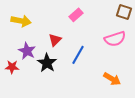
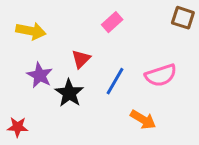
pink semicircle: (115, 39) -> (161, 75), moved
red star: (12, 67) -> (18, 127), moved
orange arrow: (112, 79) -> (143, 120), moved

